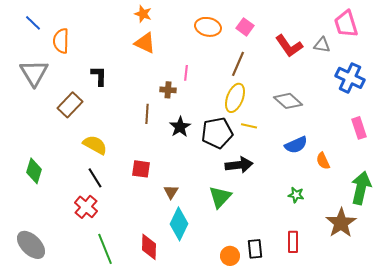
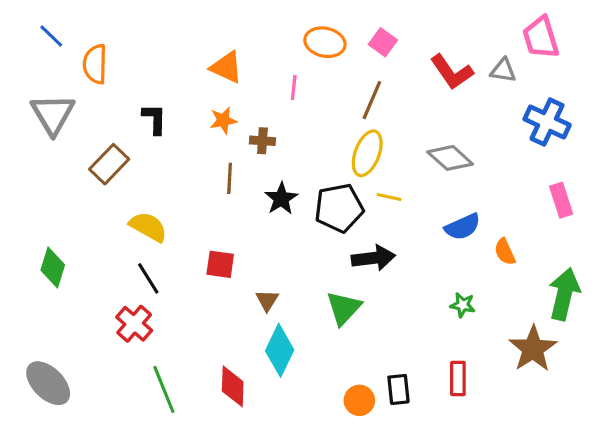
orange star: (143, 14) -> (223, 120), moved, turned -30
pink line: (186, 73) -> (294, 88), moved

